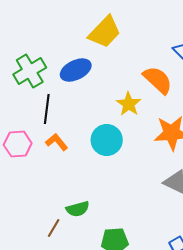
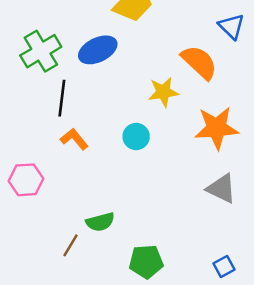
yellow star: (129, 104) -> (163, 92), turned 30
cyan circle: (107, 140) -> (136, 137), size x0.7
pink hexagon: (18, 144) -> (26, 180), moved

